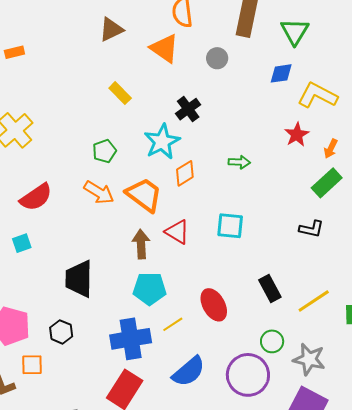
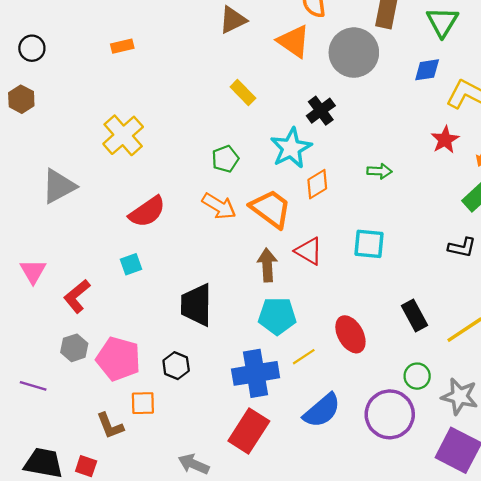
gray circle: (217, 58) -> (354, 53), size x2.0

